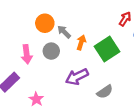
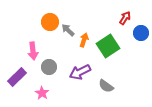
gray circle: (51, 51) -> (49, 67), moved
gray semicircle: (105, 92) -> (106, 86), turned 70

